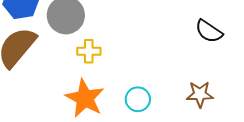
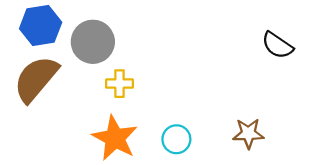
black semicircle: (209, 31) -> (277, 45), moved

